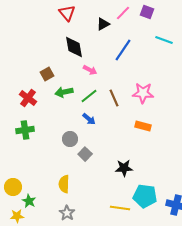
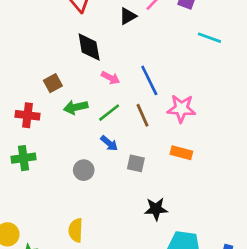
blue line: (123, 50) -> (149, 80), moved, turned -60
red cross: (28, 98) -> (27, 115), turned -30
gray square: (85, 154) -> (136, 163), moved, turned -32

